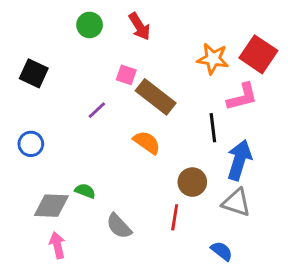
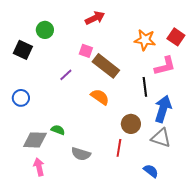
green circle: (90, 25) -> (45, 30), moved
red arrow: (139, 26) -> (95, 18), turned -84
red square: (258, 54) -> (176, 37), size x0.7
gray semicircle: (119, 226) -> (81, 154), turned -30

